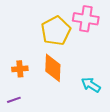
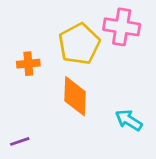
orange cross: (20, 69) -> (28, 64), moved

